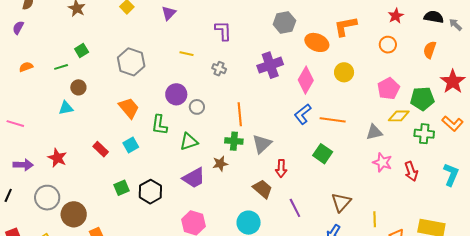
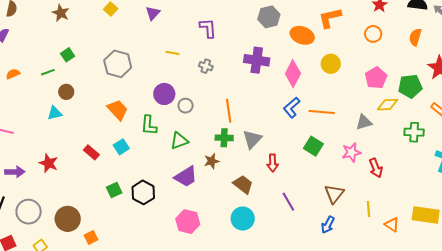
purple cross: (270, 65) -> (257, 60), turned 30
green cross: (424, 134) -> (414, 132), moved
pink star: (382, 162) -> (351, 152), moved, turned -30
red arrow: (411, 171) -> (376, 168), moved
brown trapezoid: (263, 189) -> (243, 184), moved
gray circle: (47, 198) -> (29, 212), moved

